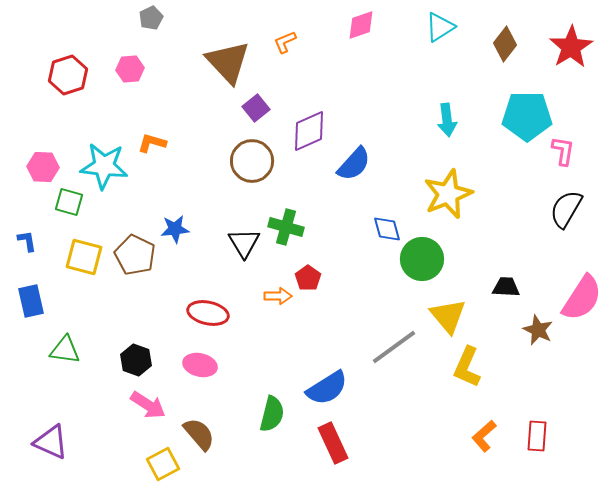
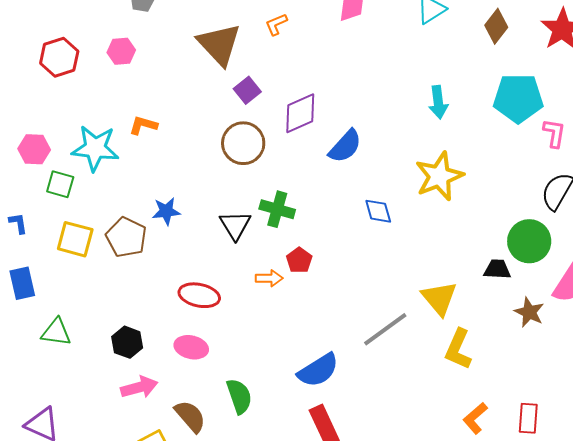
green circle: (422, 259) -> (529, 241), moved
pink arrow: (148, 405) -> (139, 387), turned -48
green semicircle: (272, 414) -> (239, 396), moved, turned -33

